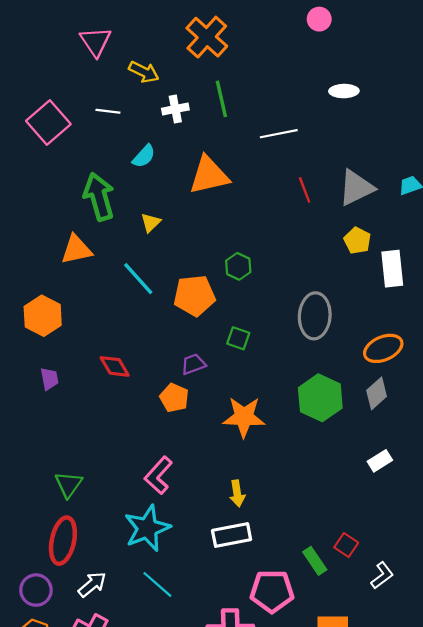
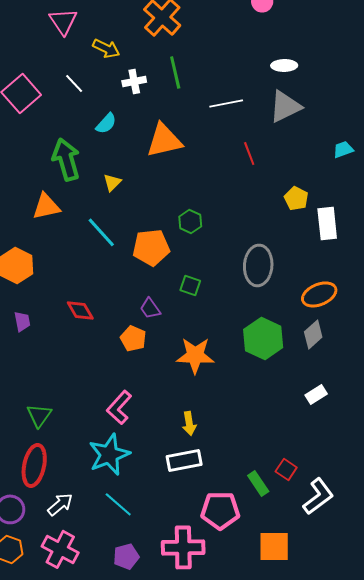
white line: (108, 111) -> (74, 83), turned 40
gray triangle: (356, 188) -> (285, 106), moved
purple trapezoid: (193, 364) -> (150, 308), turned -105
white L-shape: (382, 575) -> (318, 496), size x1.5

